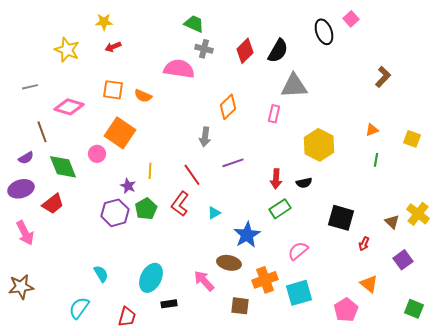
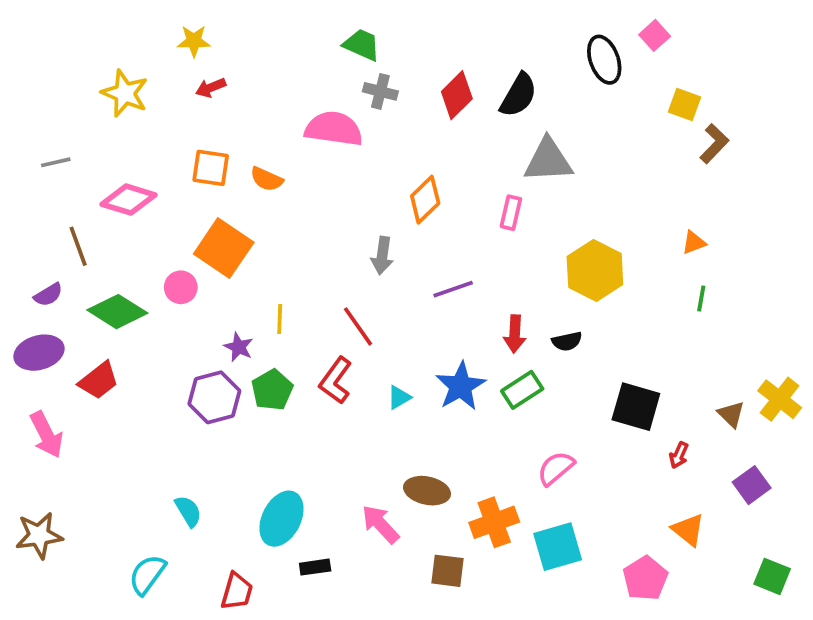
yellow square: (412, 139) -> (684, 104), moved
purple line: (233, 163) -> (453, 289), moved
green diamond: (63, 167) -> (117, 312), turned -36
blue star: (247, 235) -> (461, 386), moved

